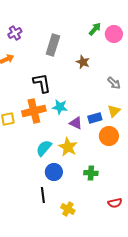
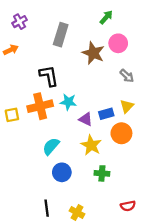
pink circle: (114, 34) -> (118, 43), moved
brown star: (83, 62) -> (93, 53), size x1.5
yellow star: (68, 147) -> (91, 145), moved
black line: (43, 195) -> (47, 208), moved

